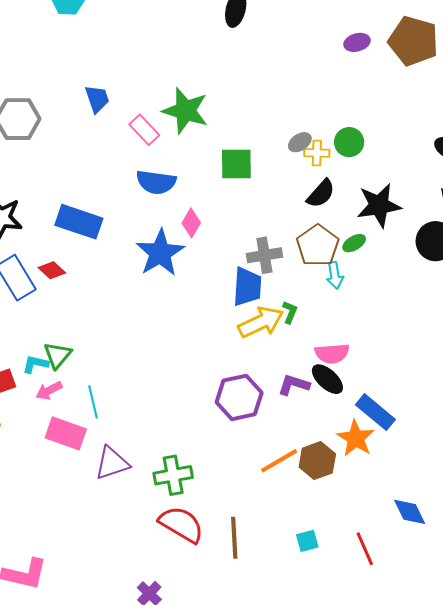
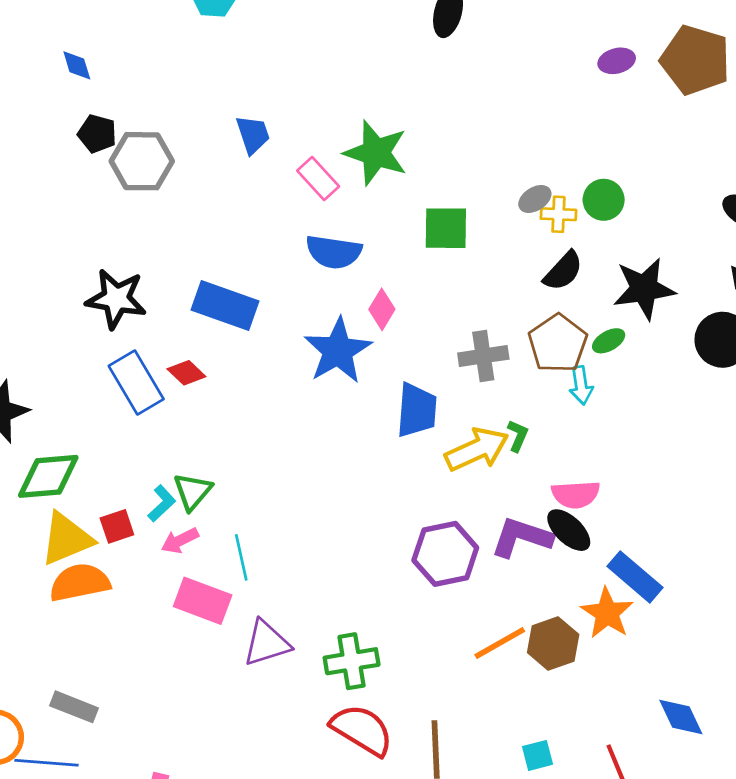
blue trapezoid: (247, 287) -> (417, 410), moved
cyan L-shape: (35, 364) -> (162, 503), turned 124
purple L-shape: (294, 385) -> (522, 537), size x1.4

